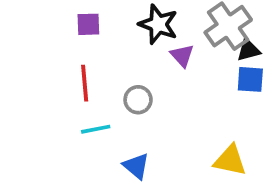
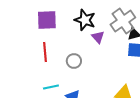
purple square: (88, 24) -> (47, 20), size x1.5
cyan line: (96, 129) -> (51, 87), moved

